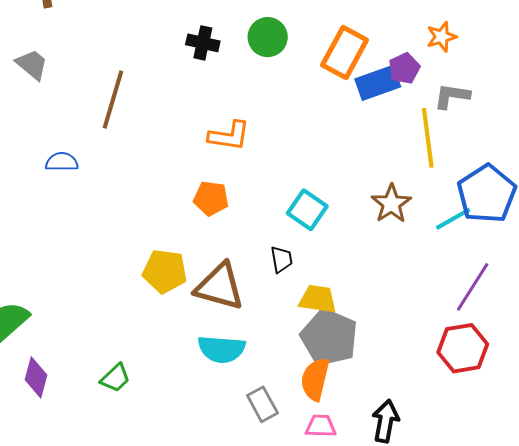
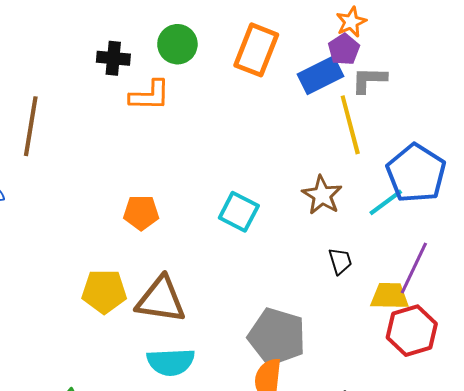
purple pentagon: (404, 68) -> (344, 49), moved
blue rectangle: (378, 83) -> (321, 75), moved
orange L-shape: (229, 136) -> (150, 95), moved
black trapezoid: (281, 259) -> (340, 261), moved
yellow trapezoid: (318, 299) -> (390, 296), moved

